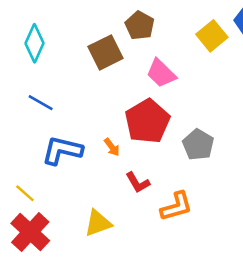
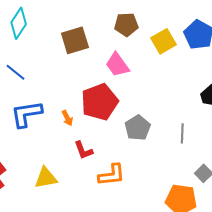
brown pentagon: (140, 25) -> (126, 25), moved, turned 30
blue L-shape: (62, 150) -> (26, 114), turned -32

